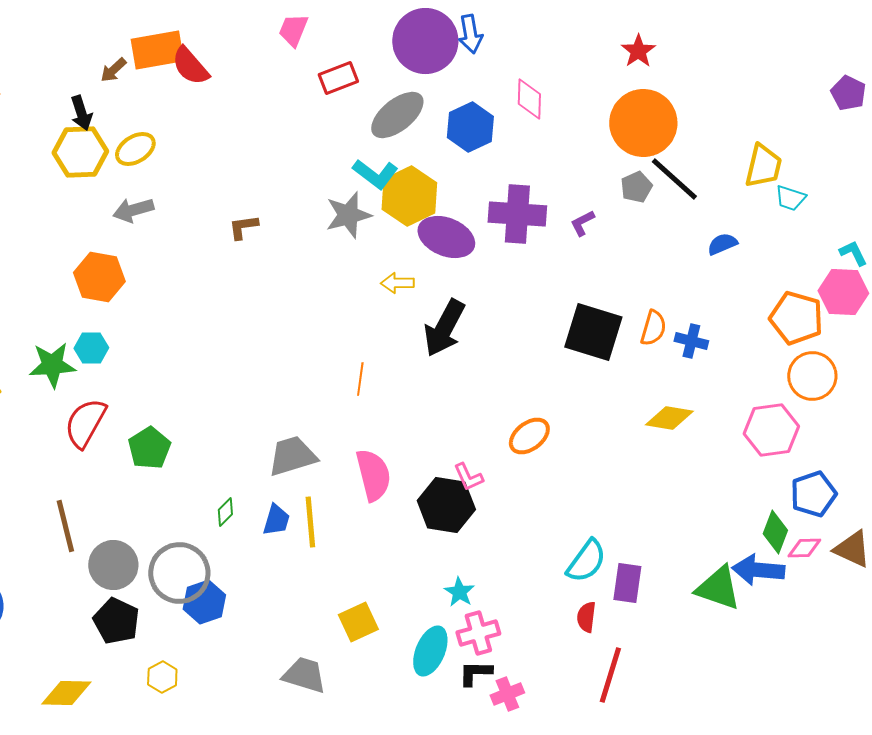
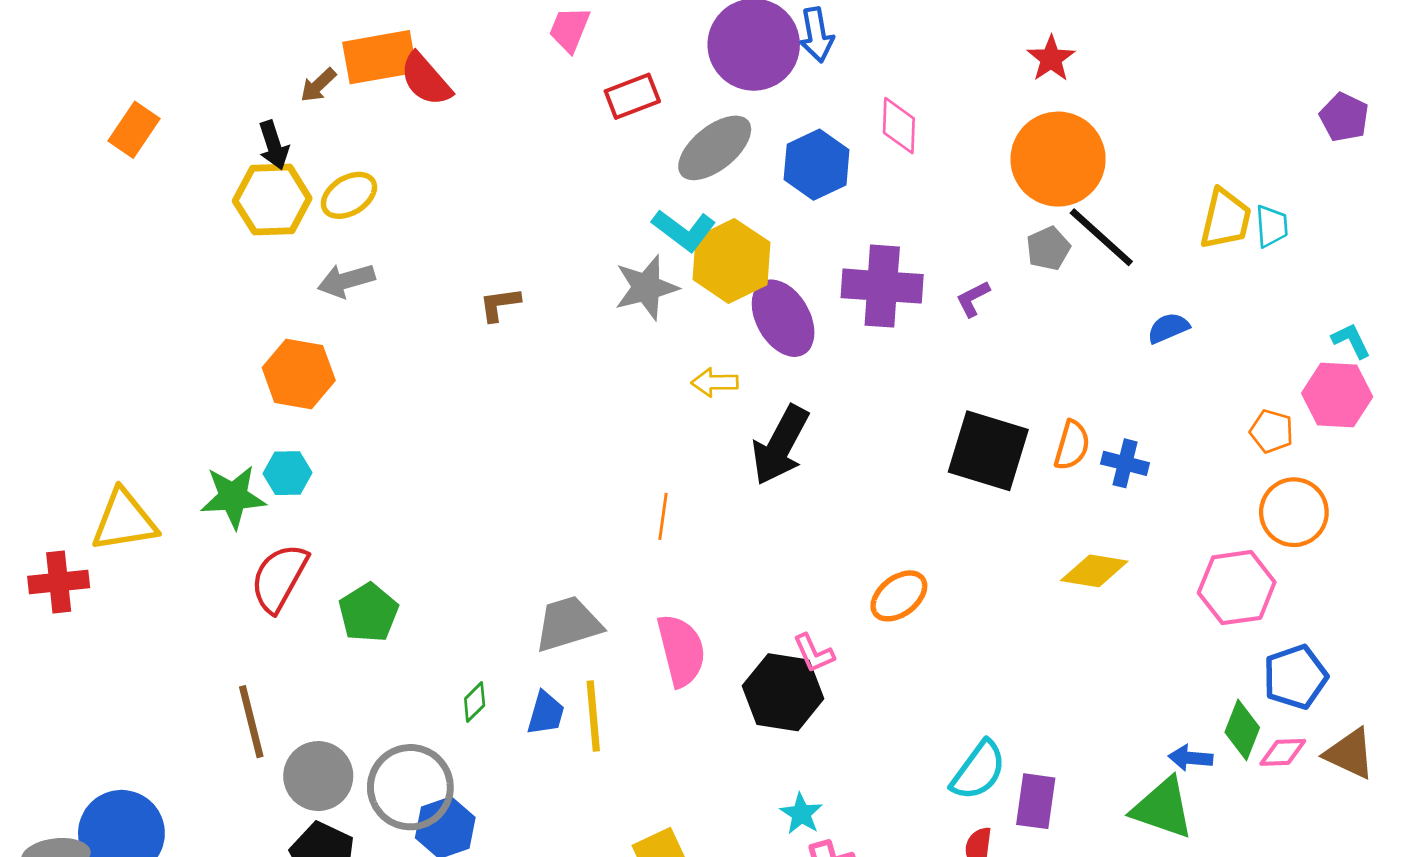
cyan trapezoid: (790, 198) -> (1272, 226), moved, turned -112
purple ellipse: (446, 237) -> (783, 318), turned 38
orange pentagon: (796, 318) -> (1272, 431), size x0.6
blue arrow: (758, 570) -> (1191, 758), moved, size x0.6

